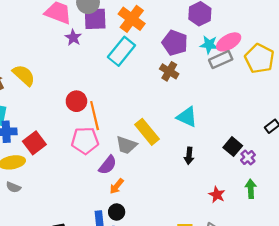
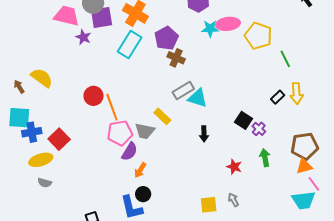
pink ellipse: (229, 42) -> (228, 24), turned 30
purple pentagon: (175, 43) -> (166, 38), moved, turned 30
gray rectangle: (221, 60) -> (183, 91), moved
yellow rectangle: (147, 132) -> (162, 116), size x0.7
pink pentagon: (85, 141) -> (120, 133), moved

